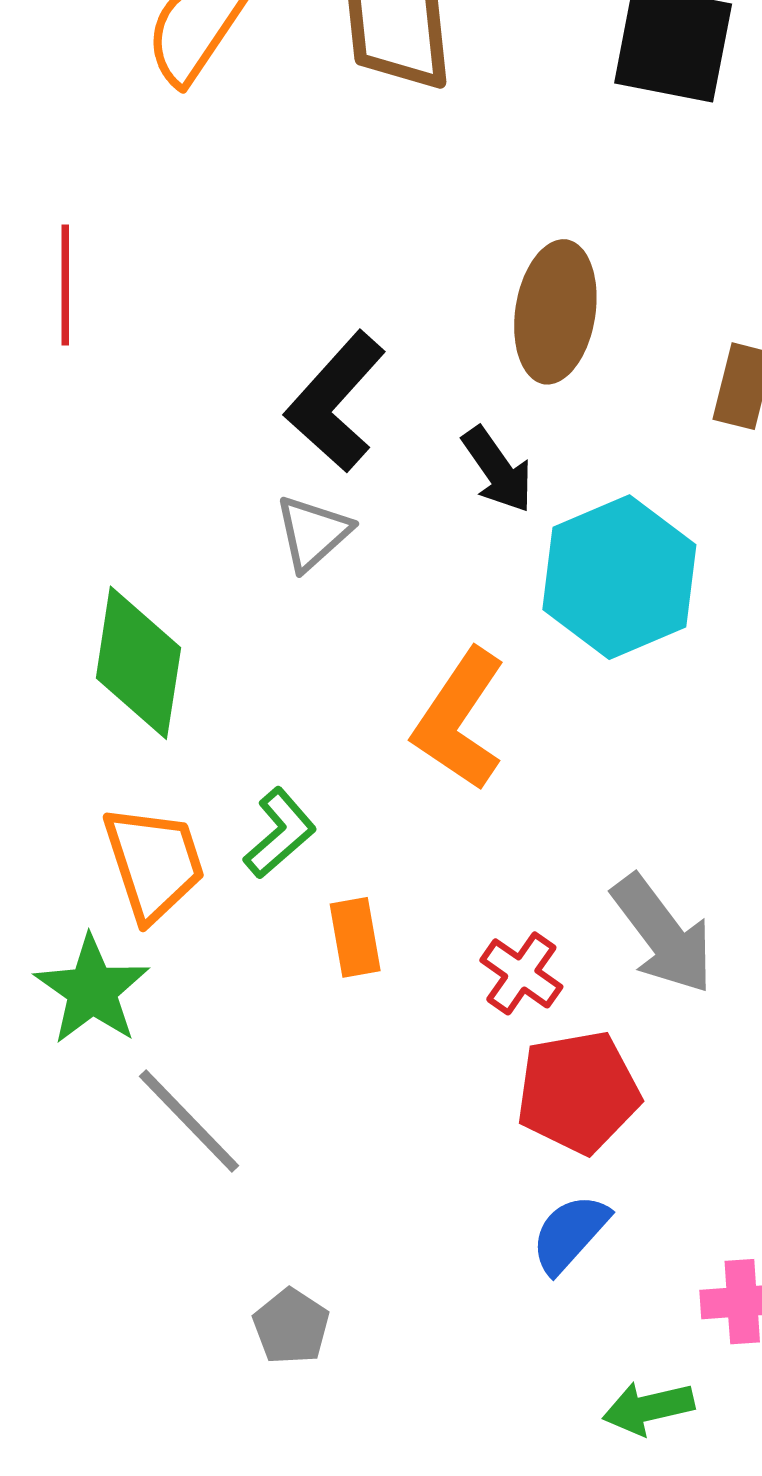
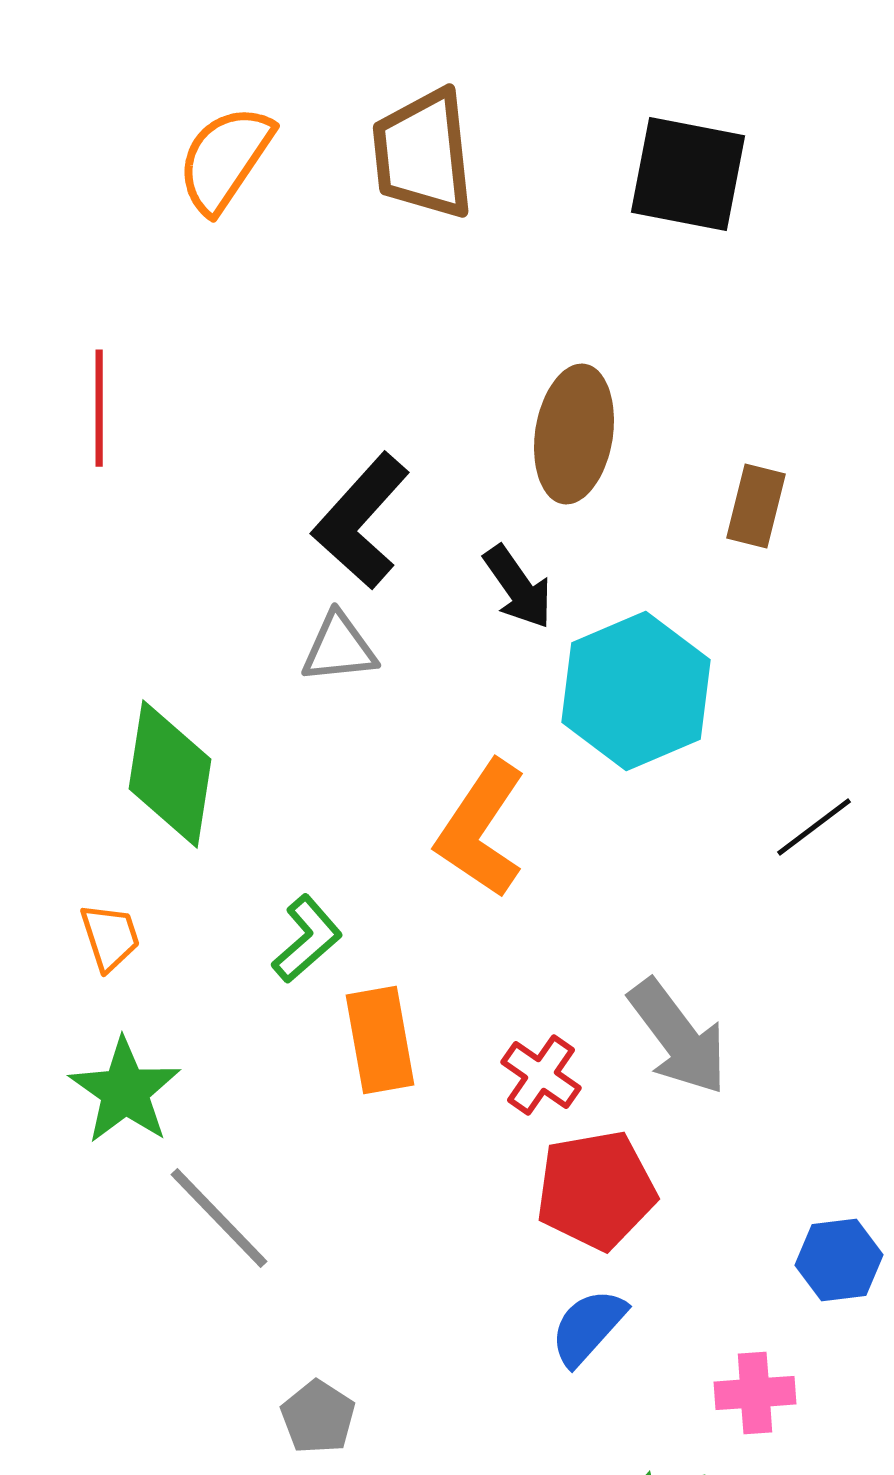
gray triangle: (313, 533) -> (339, 648), turned 36
orange trapezoid: (154, 863) -> (110, 937), moved, size x0.6
orange rectangle: (355, 937) -> (380, 1040), size x1.4

